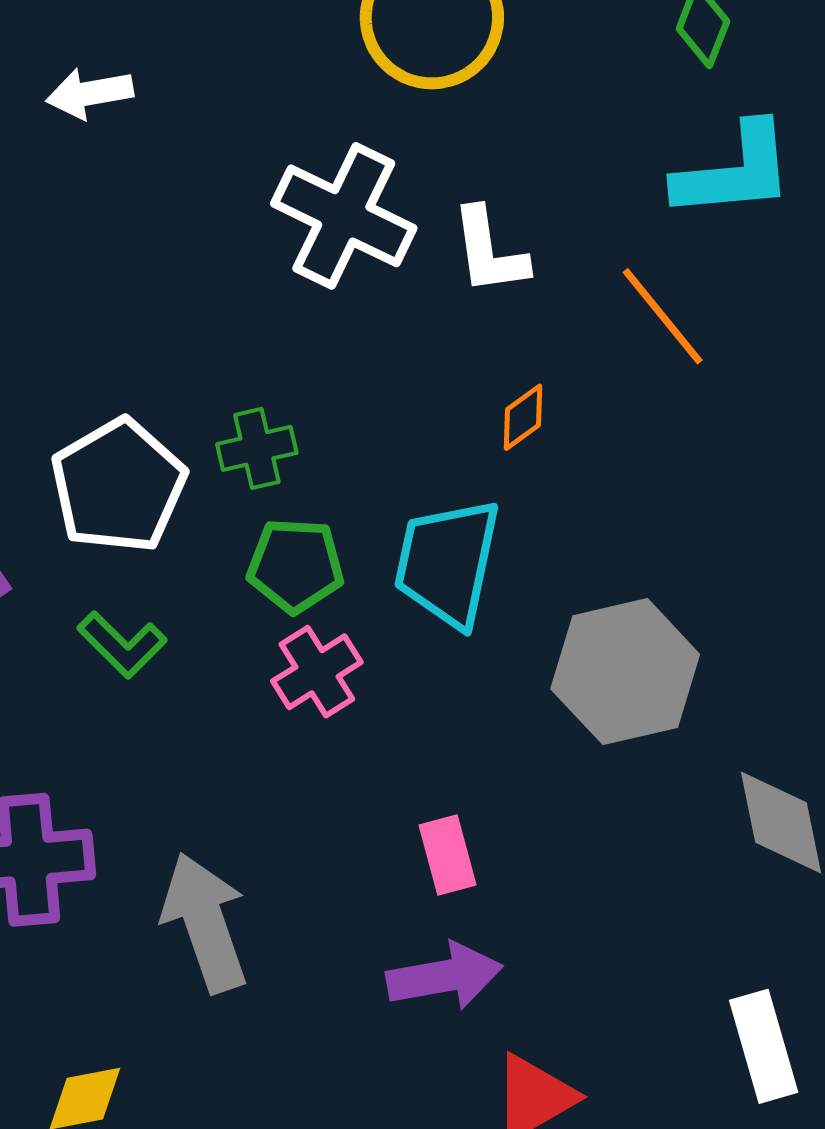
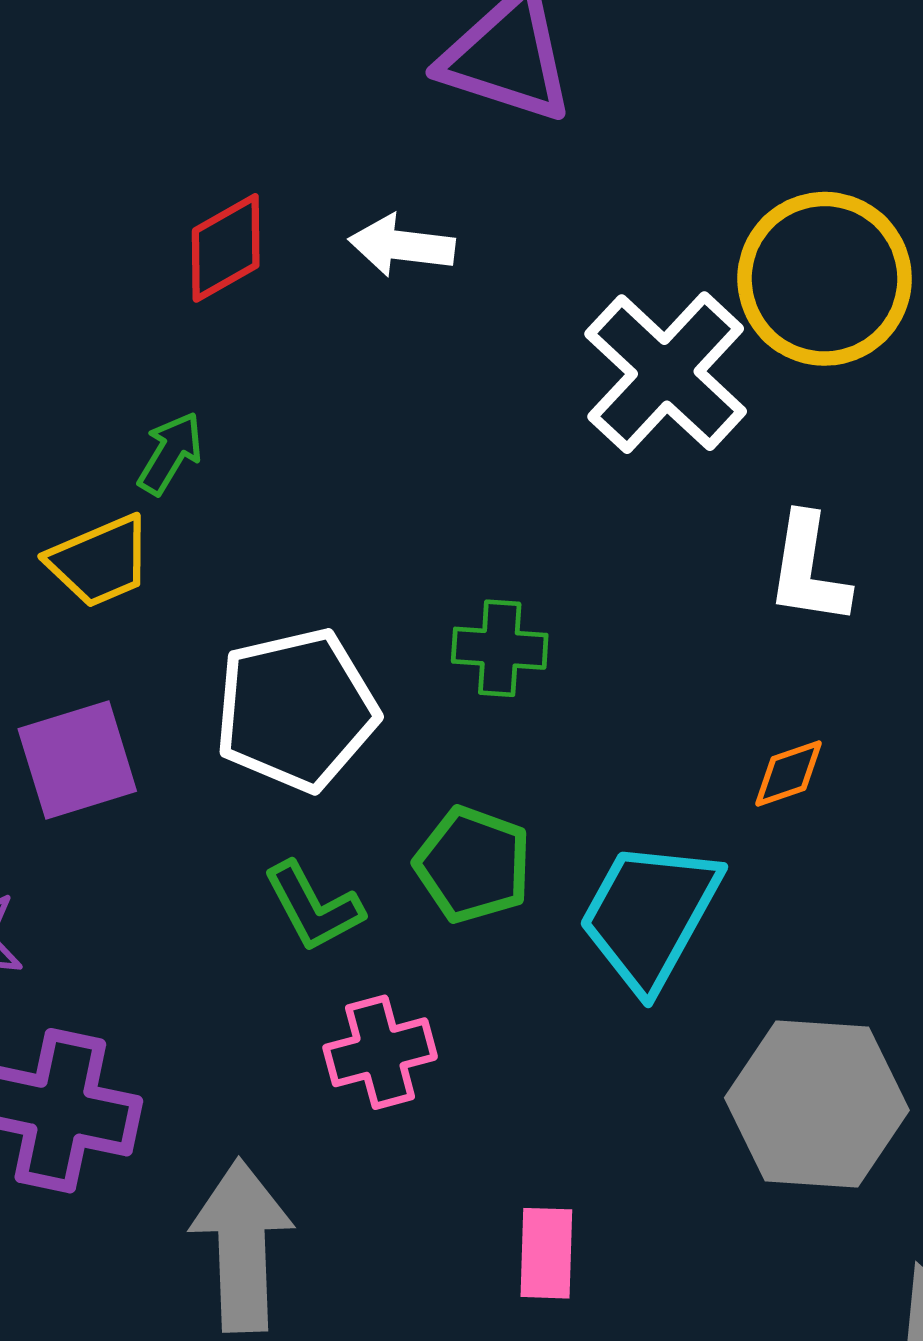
white cross: (344, 216) -> (666, 373), moved
green cross: (257, 448) -> (500, 648), moved
green L-shape: (122, 645) -> (313, 907), moved
pink cross: (317, 672) -> (380, 1052), moved

